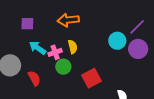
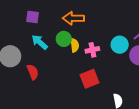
pink cross: (55, 52) -> (92, 50), moved
green circle: (63, 67) -> (64, 39), moved

